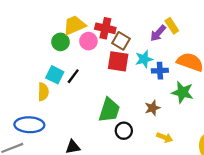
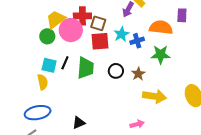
pink circle: (88, 41) -> (71, 30), size x1.5
green trapezoid: (109, 110) -> (85, 68), moved
black circle: (124, 131) -> (116, 71), moved
yellow arrow: (165, 137) -> (155, 96), size x1.6

